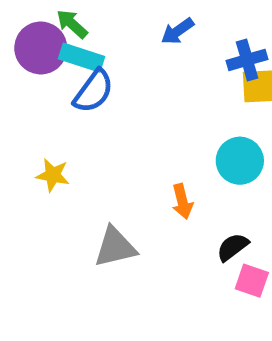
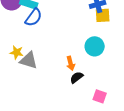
gray triangle: (115, 247) -> (29, 60), moved, turned 30
black semicircle: (233, 247) -> (77, 77), moved

